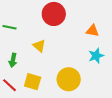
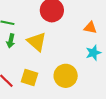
yellow triangle: (39, 46) -> (37, 42), size x1.5
green arrow: (13, 60) -> (11, 41), moved

